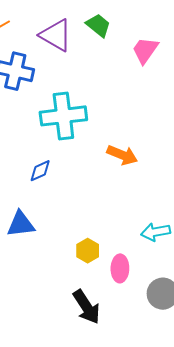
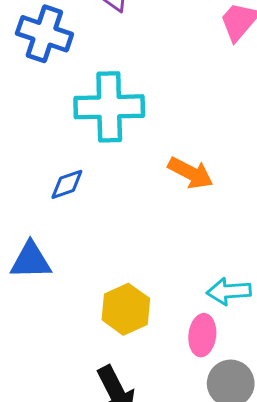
yellow hexagon: (88, 251) -> (126, 309), size x1.4
pink ellipse: (120, 268) -> (202, 335), moved

